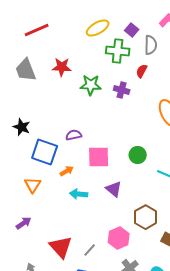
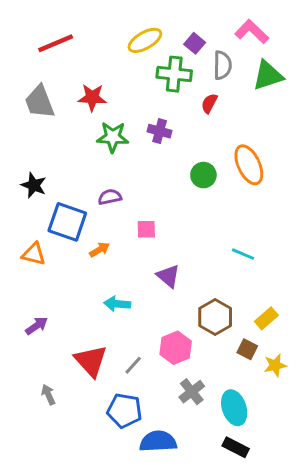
green star: (91, 85) -> (113, 137), moved
purple cross: (122, 90) -> (160, 131), moved
green circle: (138, 155) -> (203, 175), moved
pink square: (99, 157) -> (146, 229), size x0.6
orange triangle: (33, 185) -> (34, 254), moved, turned -48
cyan arrow: (79, 194) -> (117, 304), moved

